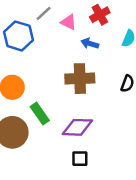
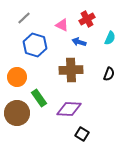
gray line: (44, 13) -> (24, 18), moved
blue hexagon: (18, 36) -> (35, 45), moved
black square: (80, 159) -> (82, 134), moved, turned 32

